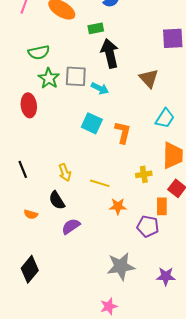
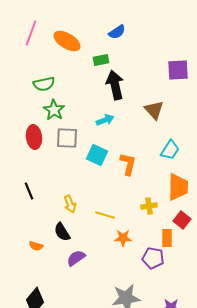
gray square: (76, 76) -> (67, 138), moved
cyan arrow: (100, 88) -> (105, 120), turned -48
black line: (23, 169) -> (29, 191), moved

